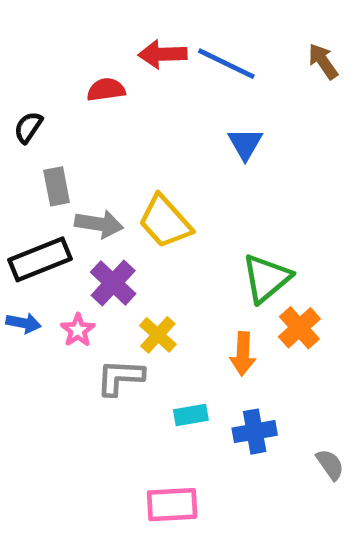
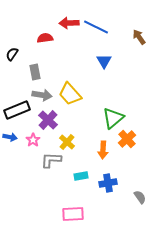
brown arrow: (323, 61) -> (139, 37), moved
gray rectangle: (57, 186) -> (35, 72), moved

